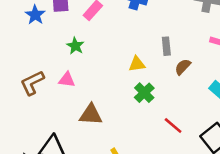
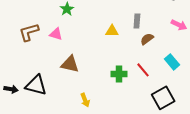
green cross: (144, 93) -> (119, 74), moved, turned 35
red line: (173, 126) -> (143, 70), moved

